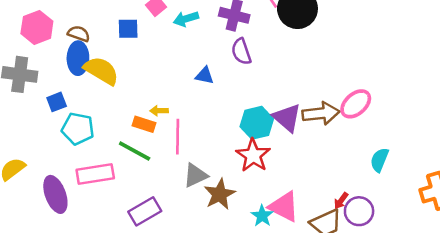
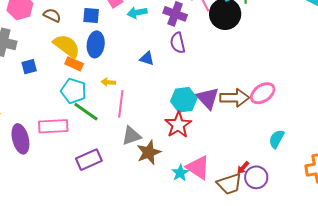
blue ellipse: (78, 58) -> (96, 44), moved
orange rectangle: (144, 124) -> (74, 64), moved
cyan pentagon: (78, 129) -> (74, 91), moved

